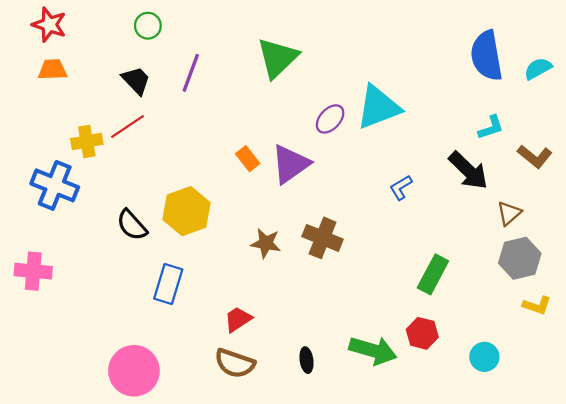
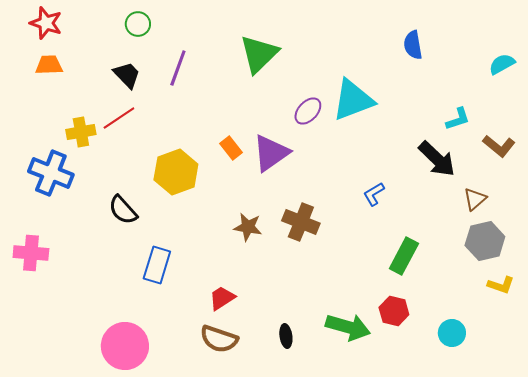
blue semicircle: (487, 56) -> (413, 45), moved, size x0.6
blue L-shape: (401, 188) -> (374, 194), moved
yellow hexagon: (186, 211) -> (176, 172), moved

